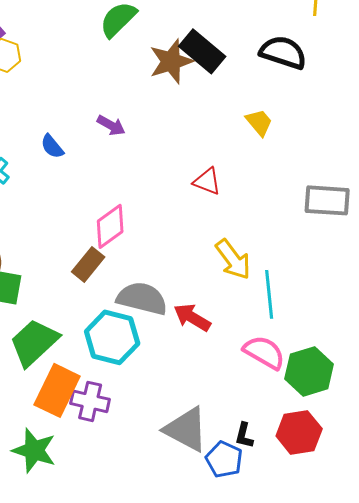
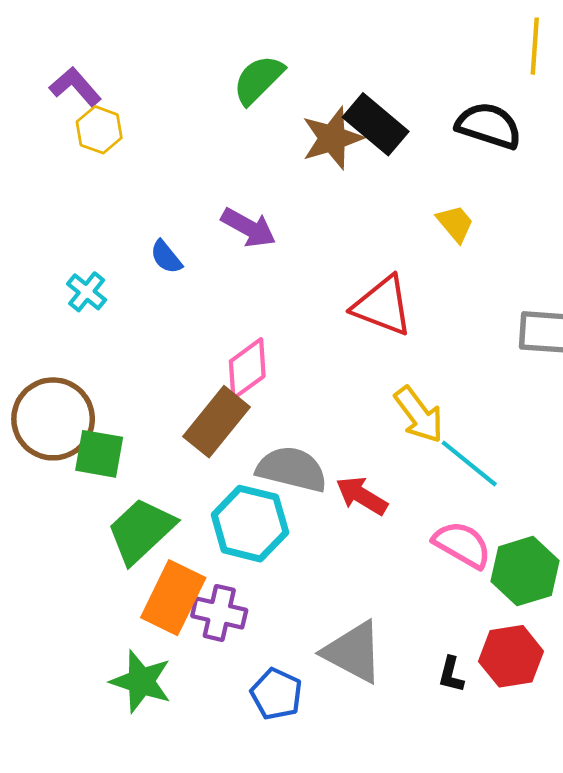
purple arrow: (111, 125) -> (249, 228), size x1.4
red triangle: (207, 181) -> (383, 306), size x1.6
brown rectangle: (88, 264) -> (216, 422), size x1.4
cyan line: (269, 294) -> (469, 464), turned -45
black L-shape: (244, 435) -> (451, 674), moved
blue pentagon: (224, 459) -> (276, 694), moved

